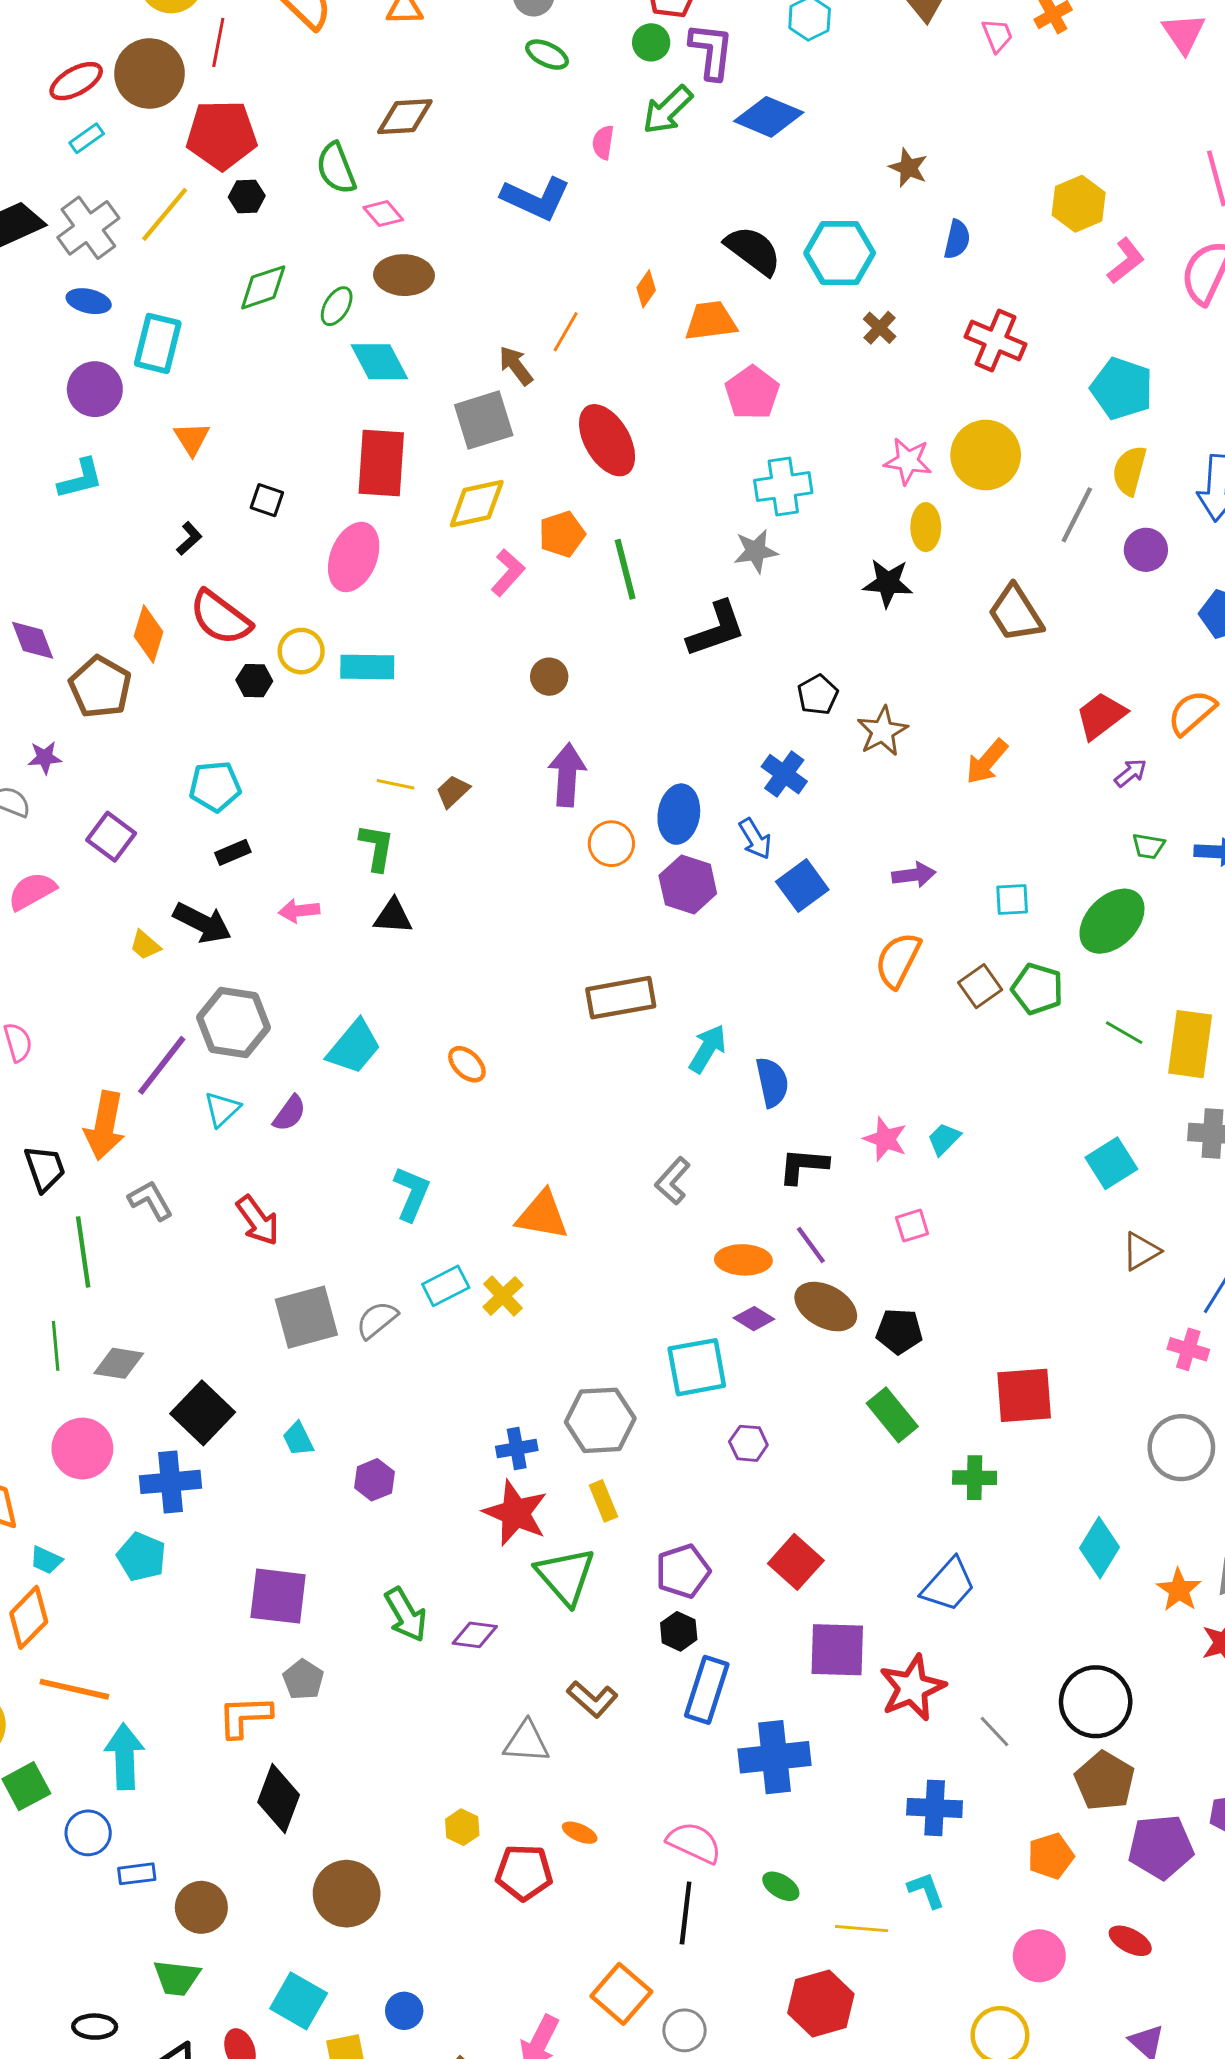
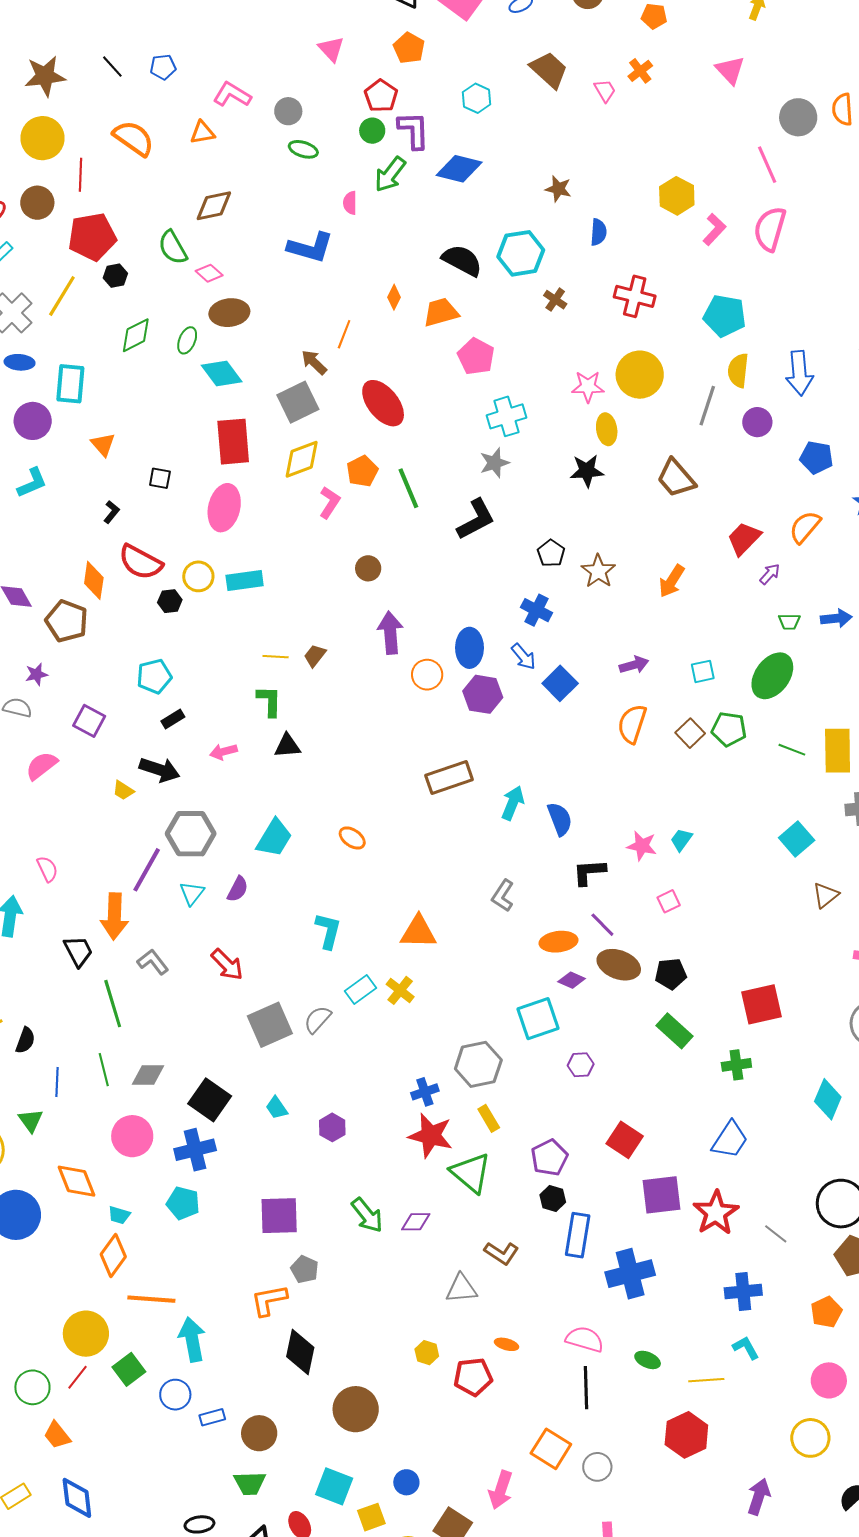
brown circle: (149, 74) -> (37, 203), size x0.7

